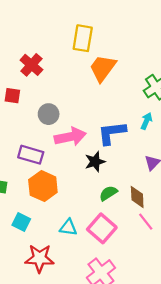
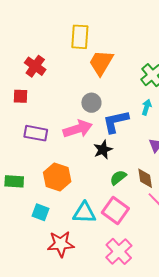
gray circle: (49, 114) -> (91, 103), moved
purple rectangle: (31, 155) -> (36, 133), moved
cyan triangle: (68, 227) -> (84, 213), size x1.4

